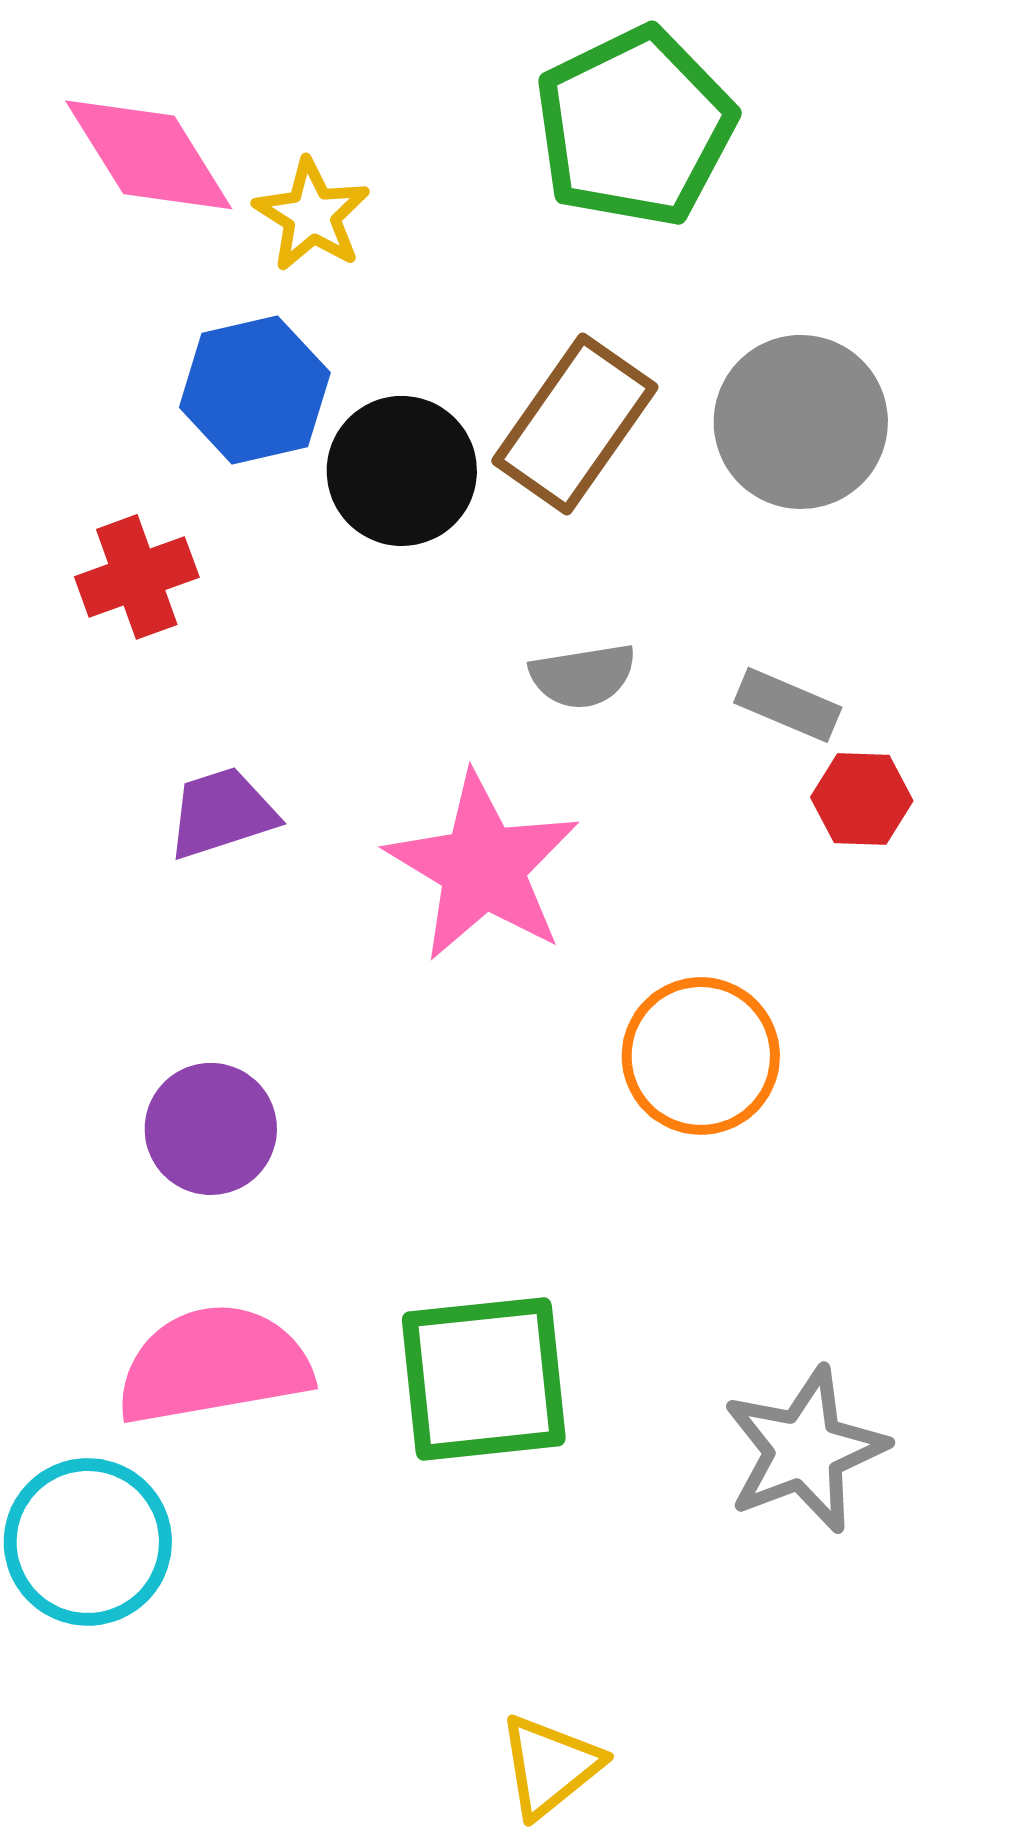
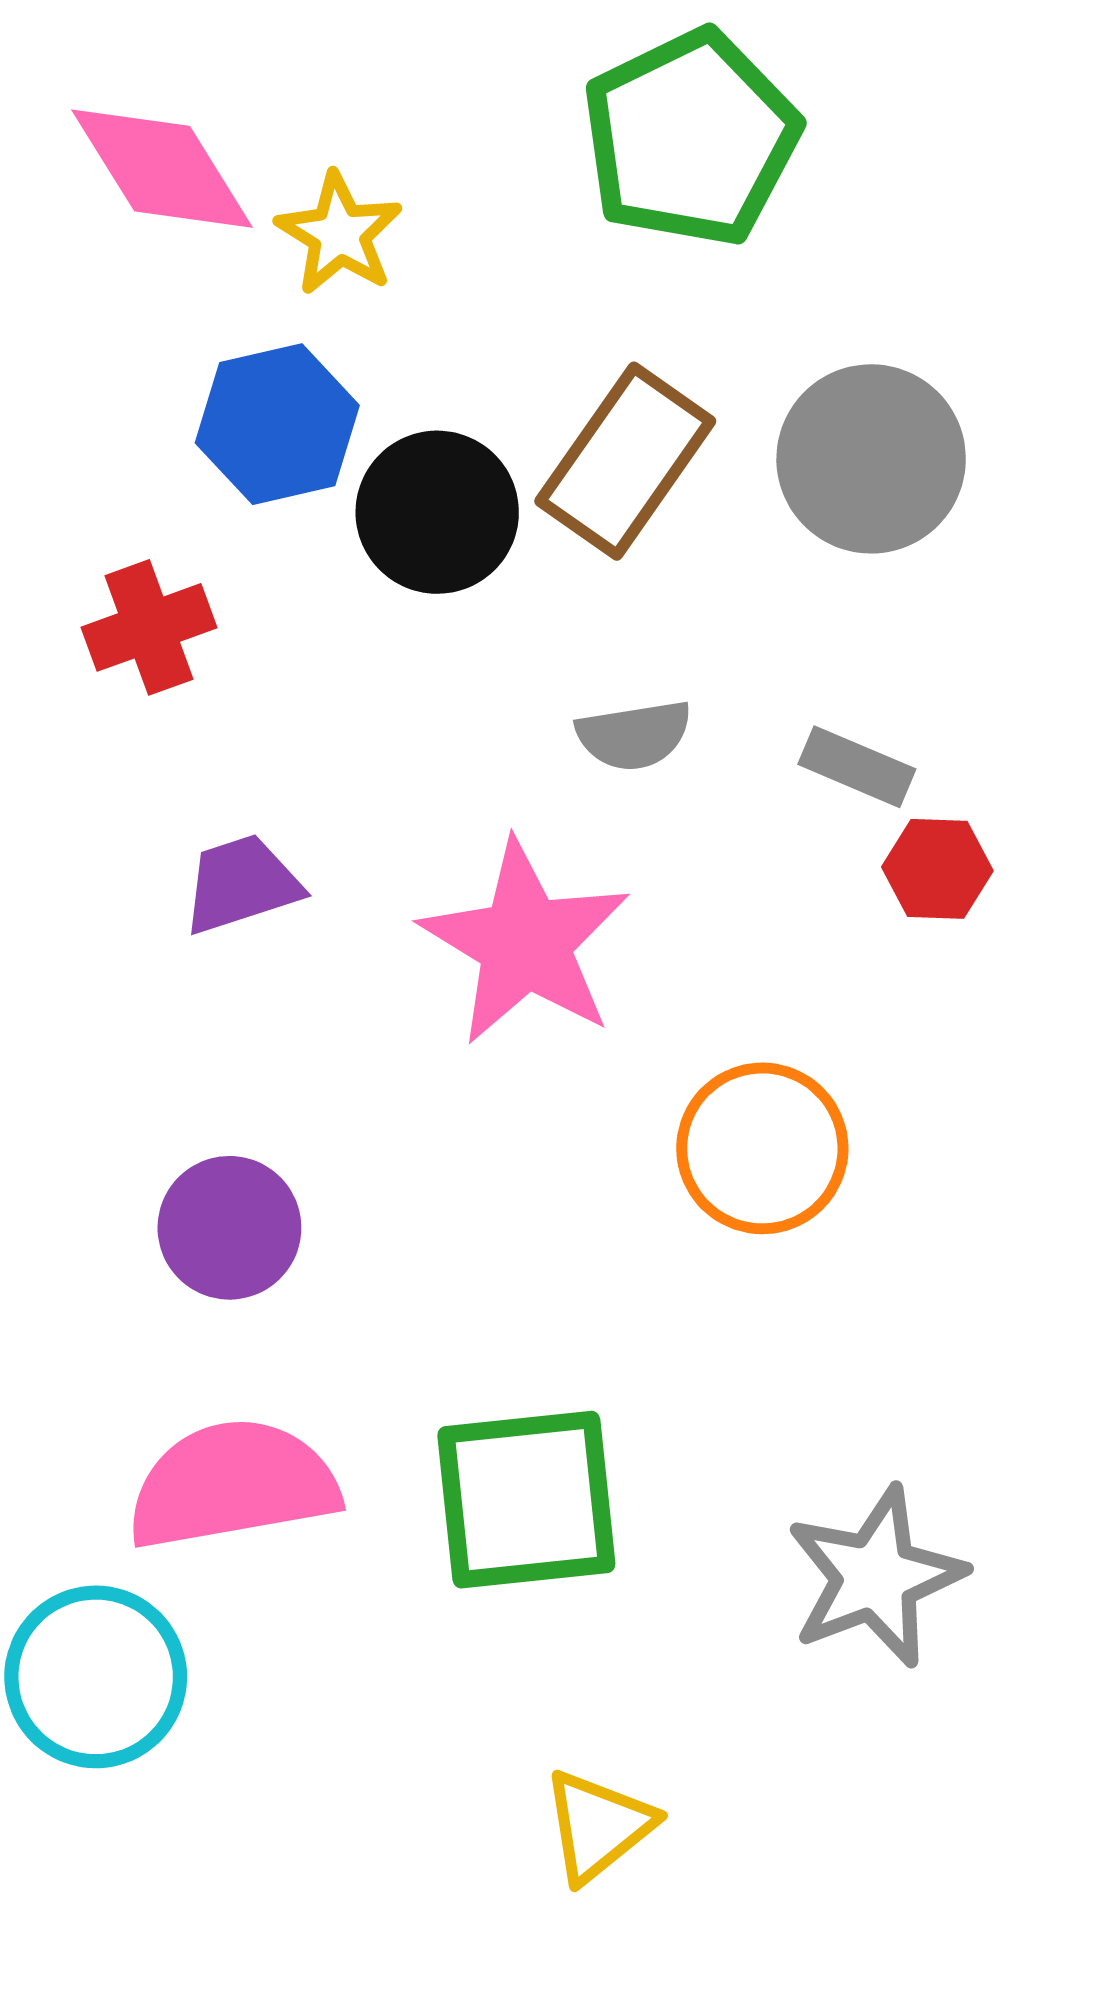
yellow triangle: (550, 1766) -> (598, 1826), moved

